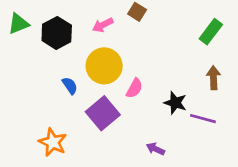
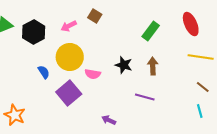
pink semicircle: (134, 88) -> (93, 74), turned 70
black star: (175, 103) -> (124, 65), moved
orange star: (53, 142) -> (15, 115), moved

